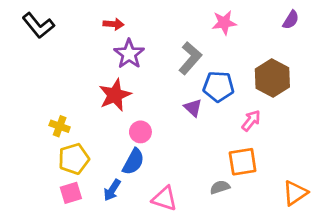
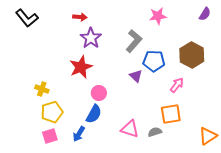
pink triangle: (165, 199) -> (130, 129), moved

